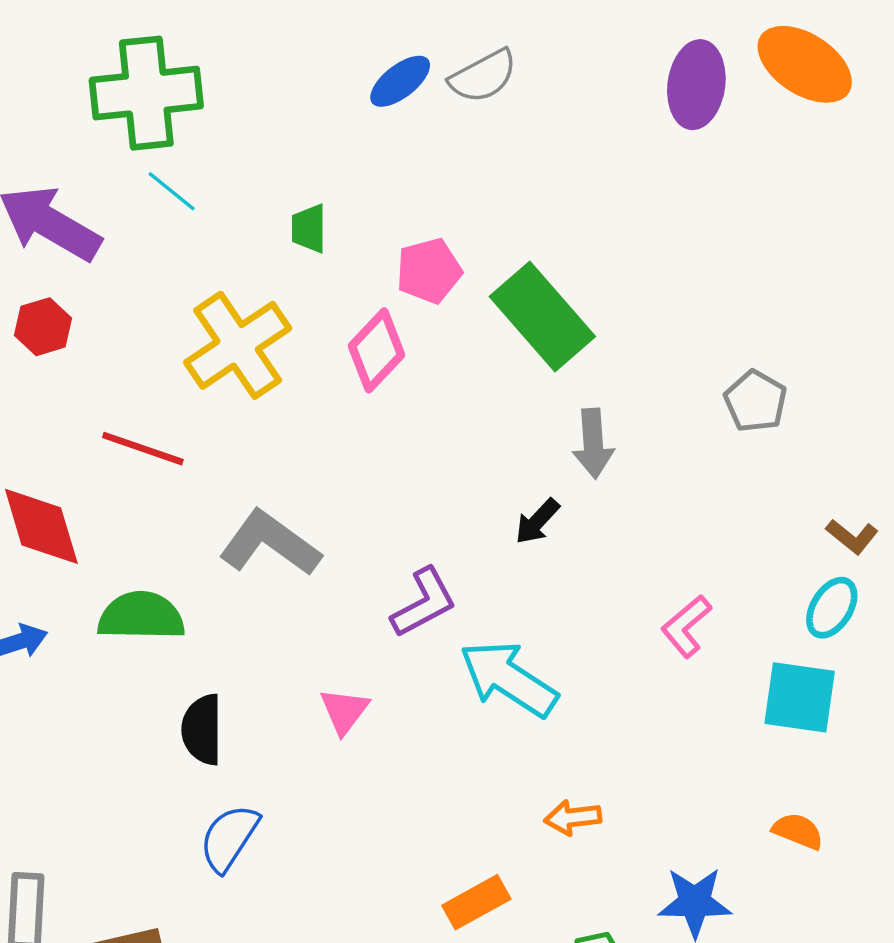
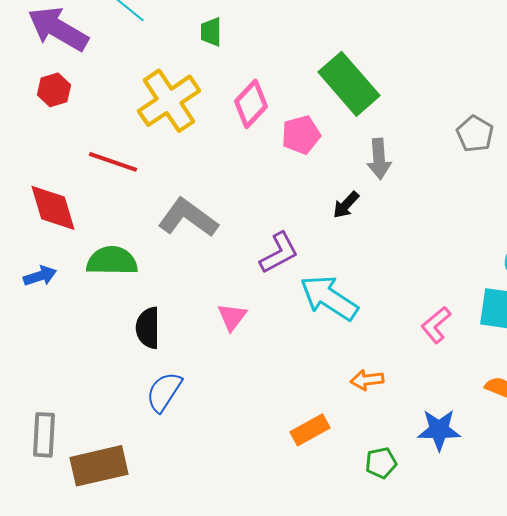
pink pentagon: (429, 271) -> (301, 135), moved
pink L-shape: (686, 626) -> (436, 325), moved

